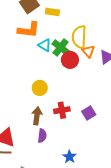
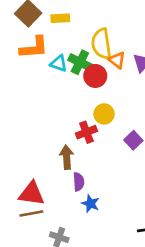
yellow circle: (40, 88) -> (104, 114), moved
red cross: (62, 110) -> (86, 132), moved
blue star: (69, 157) -> (90, 204), moved

